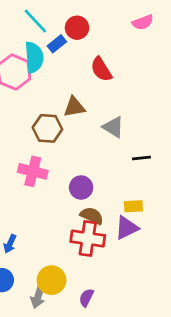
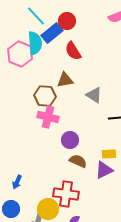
blue rectangle: (57, 44) -> (52, 33), size x1.5
red semicircle: (101, 69) -> (73, 51), moved
pink cross: (33, 171) -> (48, 117), moved
red cross: (88, 239) -> (66, 194), moved

